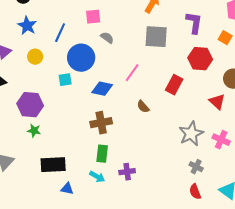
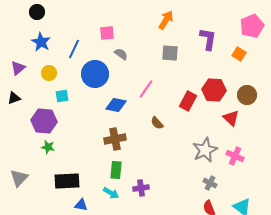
gray square: (156, 37) -> (170, 53), size x0.7
red hexagon: (200, 59) -> (214, 90), moved
cyan square: (65, 80) -> (62, 96), moved

